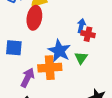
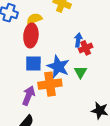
red cross: (88, 34) -> (86, 48), turned -32
blue square: (14, 48) -> (33, 63), moved

